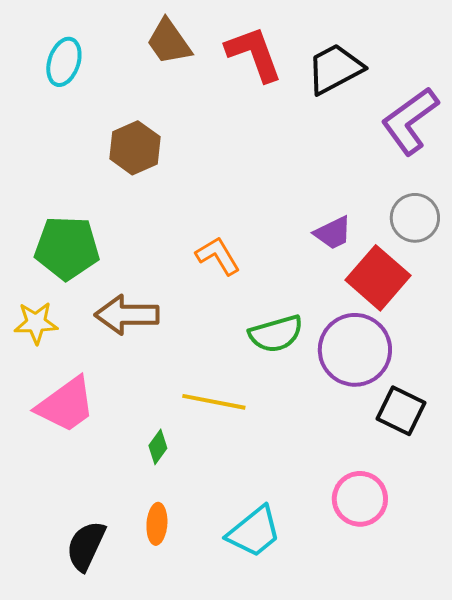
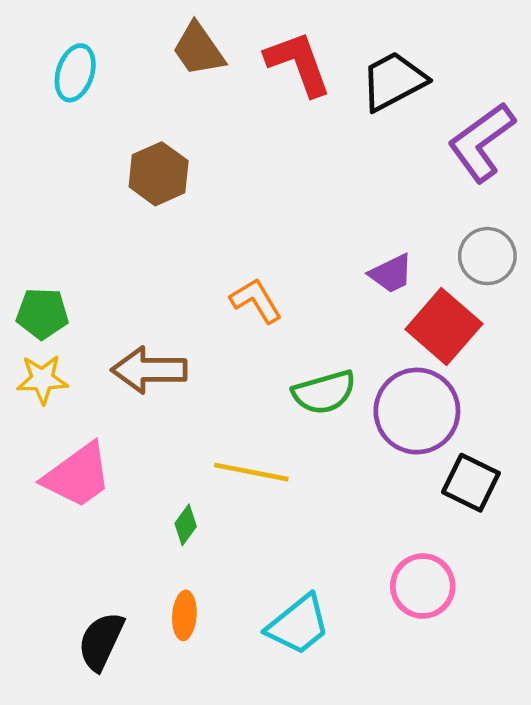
green pentagon: (67, 248) -> (42, 314), moved, size x0.7

